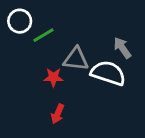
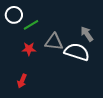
red star: (53, 77) -> (29, 49), moved
red arrow: (58, 114) -> (22, 81), moved

